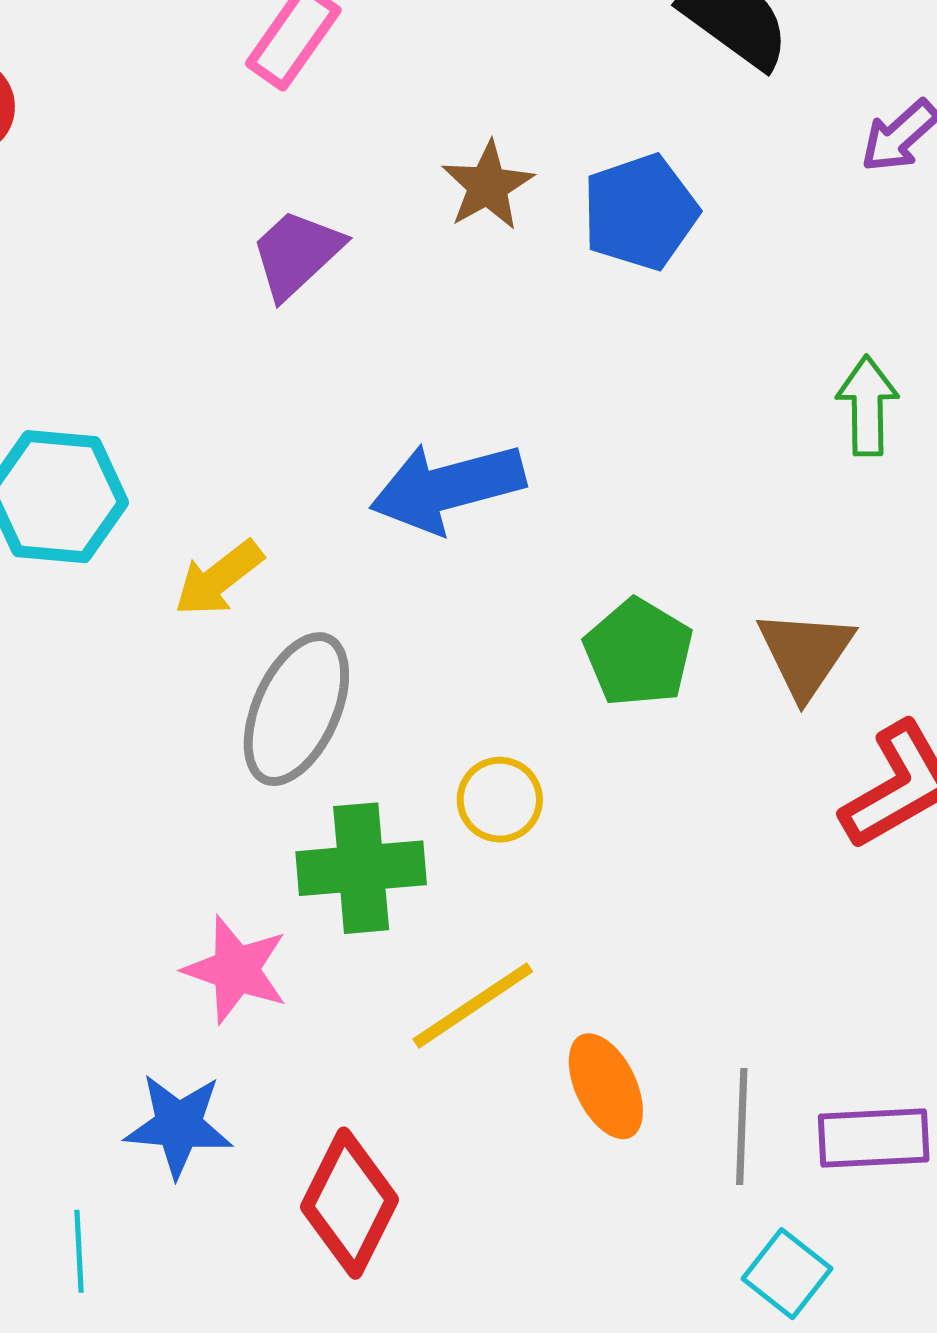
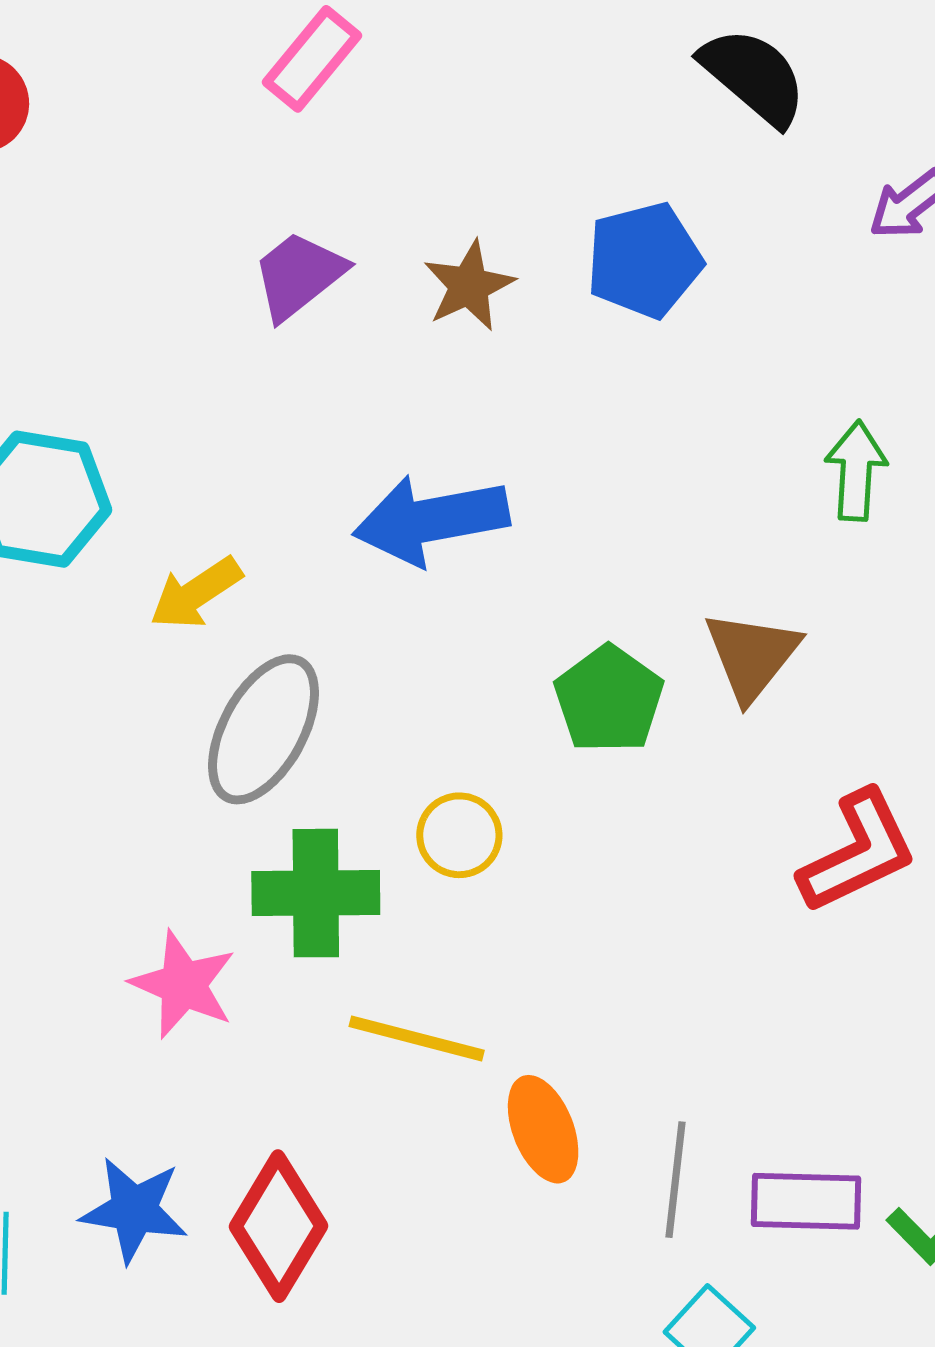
brown star: (488, 186) -> (469, 286), moved
brown triangle: (805, 653) -> (752, 656), moved
yellow line: (473, 1005) -> (417, 1038), turned 44
blue star: (179, 1125) -> (134, 1210), moved

